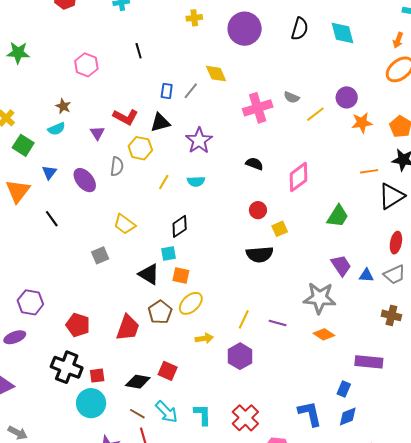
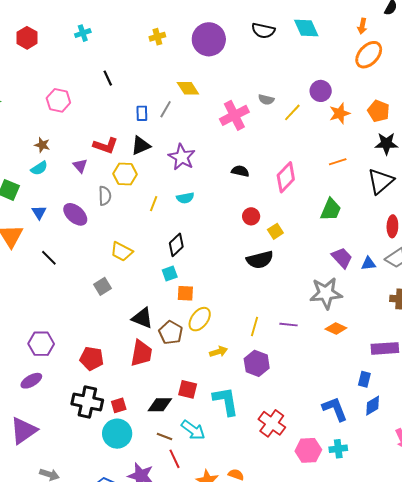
black semicircle: (300, 29) -> (263, 31), turned 95
orange line: (369, 171) -> (338, 162), moved
black triangle: (149, 274) -> (142, 318), moved
cyan L-shape: (202, 415) -> (226, 401), moved, size x1.4

